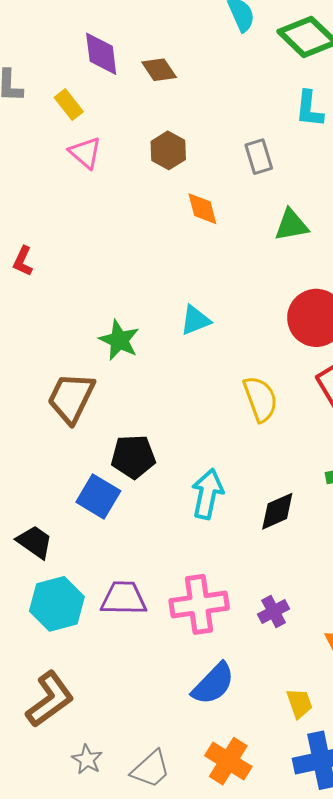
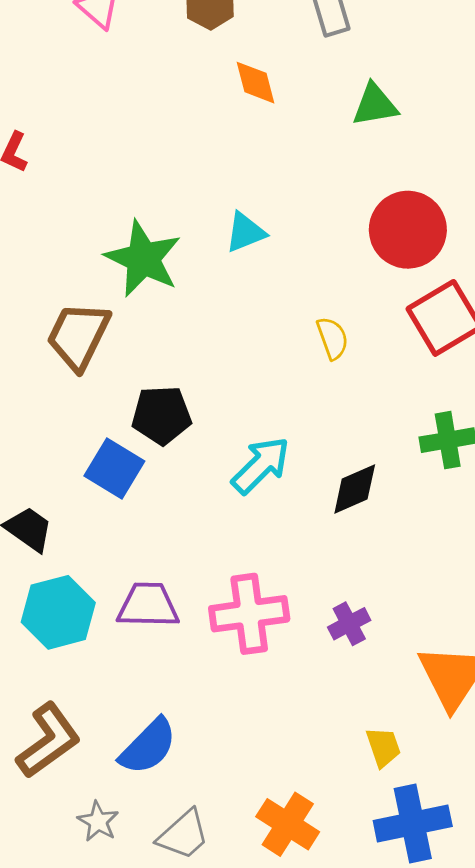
green star: (119, 340) -> (143, 259), size x1.4
yellow semicircle: (260, 399) -> (332, 338), size x0.7
cyan arrow: (207, 494) -> (261, 465), turned 33
blue semicircle: (213, 684) -> (148, 746), moved

